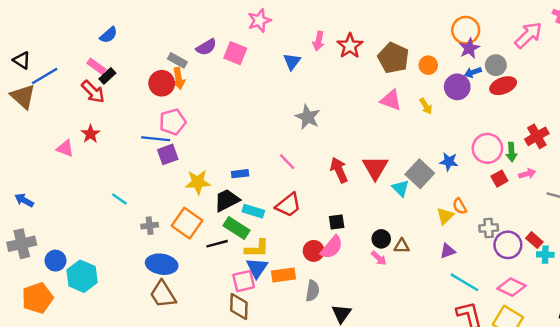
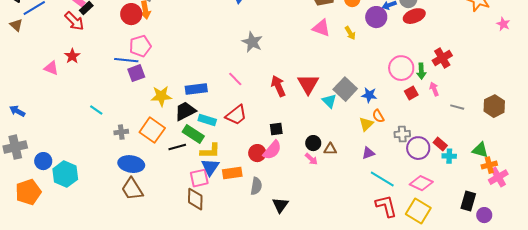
brown triangle: (23, 97) -> (16, 25), size x0.6
blue star: (449, 162) -> (369, 95), moved
blue rectangle: (240, 174) -> (196, 89), size x1.5
pink arrow: (527, 174) -> (434, 89), turned -96

